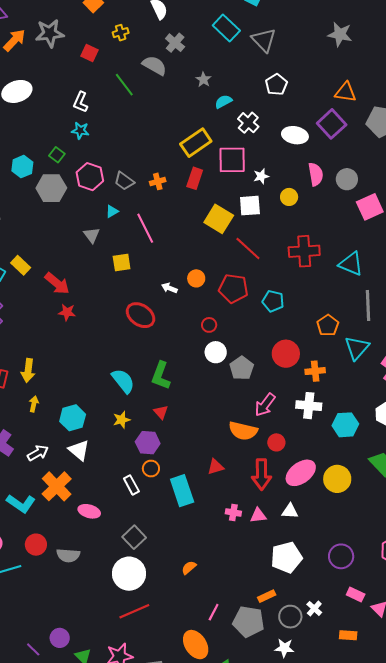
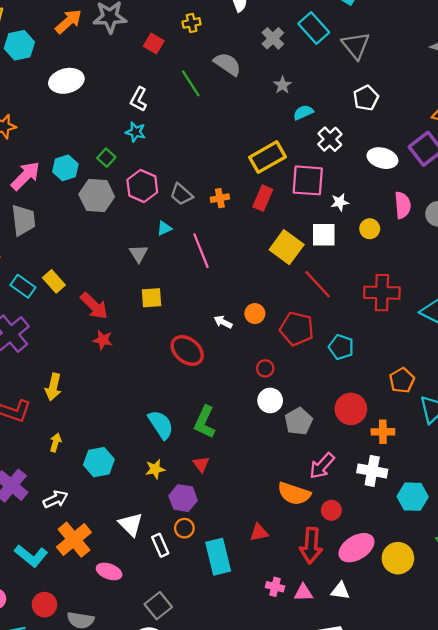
gray cross: (175, 43) -> (273, 38), moved
yellow square: (122, 263) -> (151, 298), moved
yellow arrow: (28, 370) -> (53, 387), moved
white triangle: (79, 450) -> (131, 524), moved

